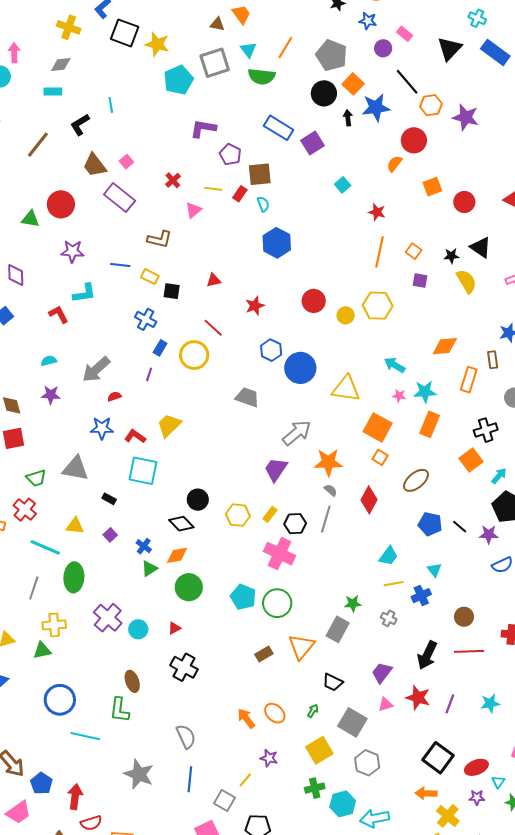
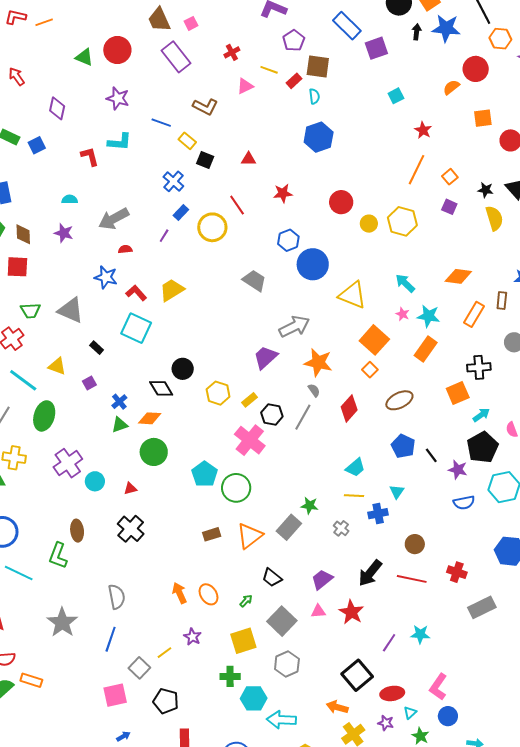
purple line: (450, 704) -> (389, 643), moved

